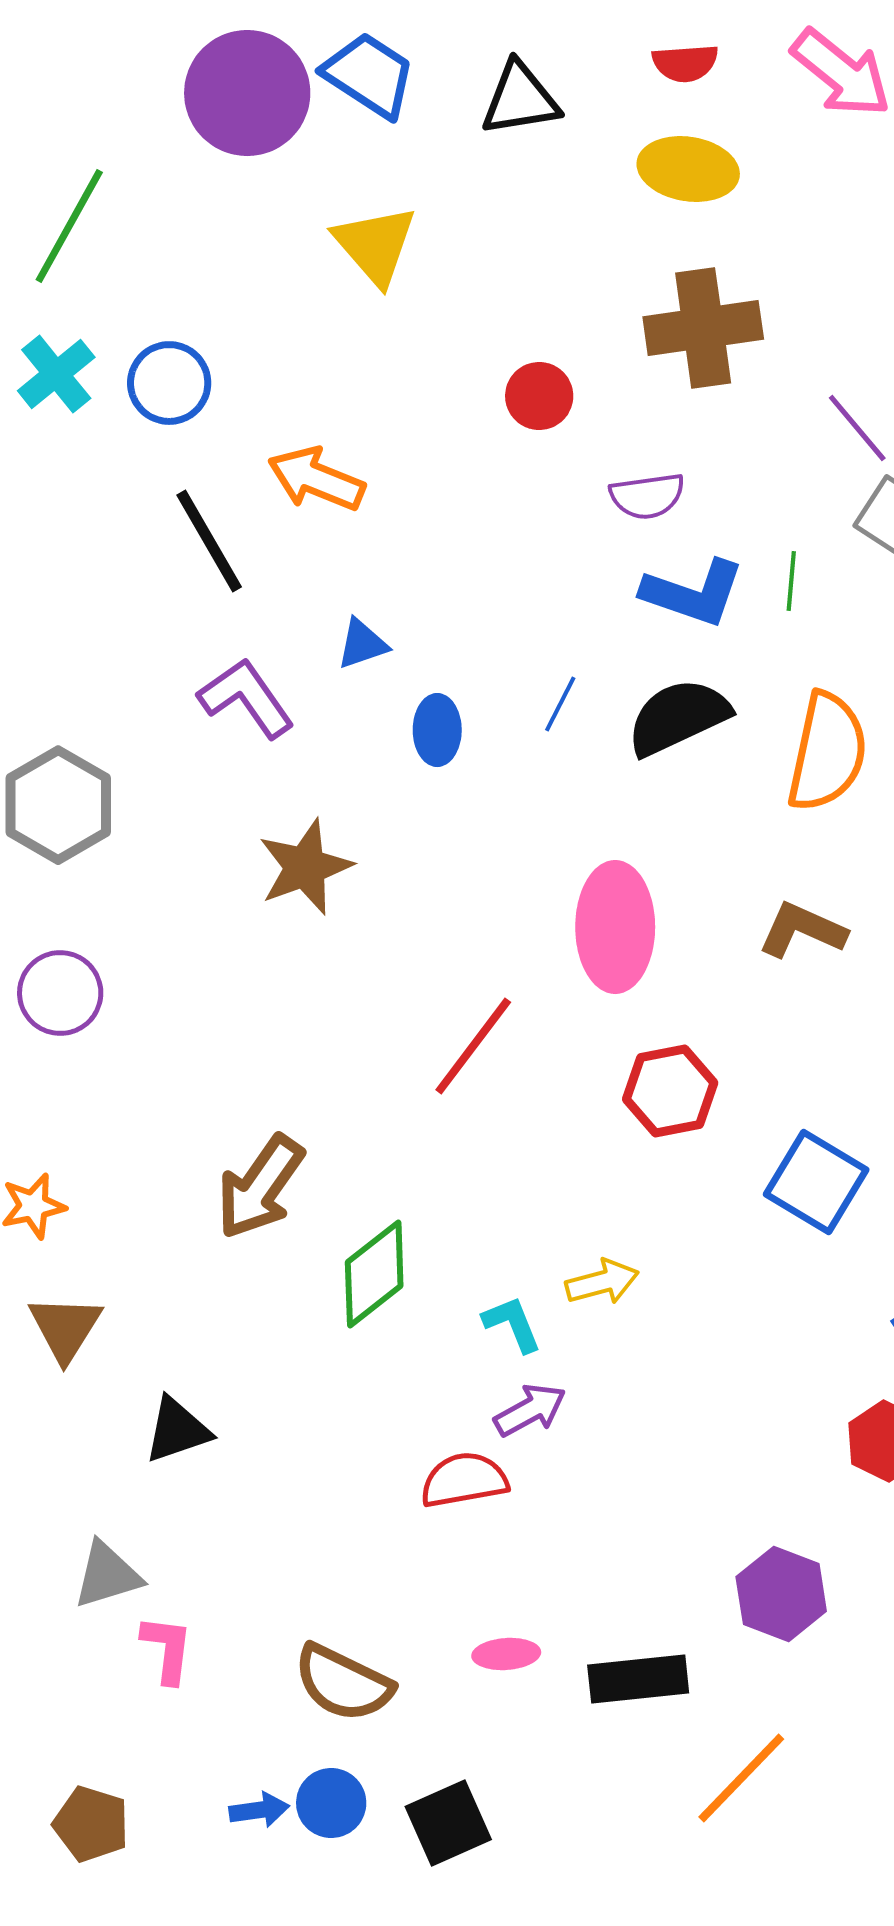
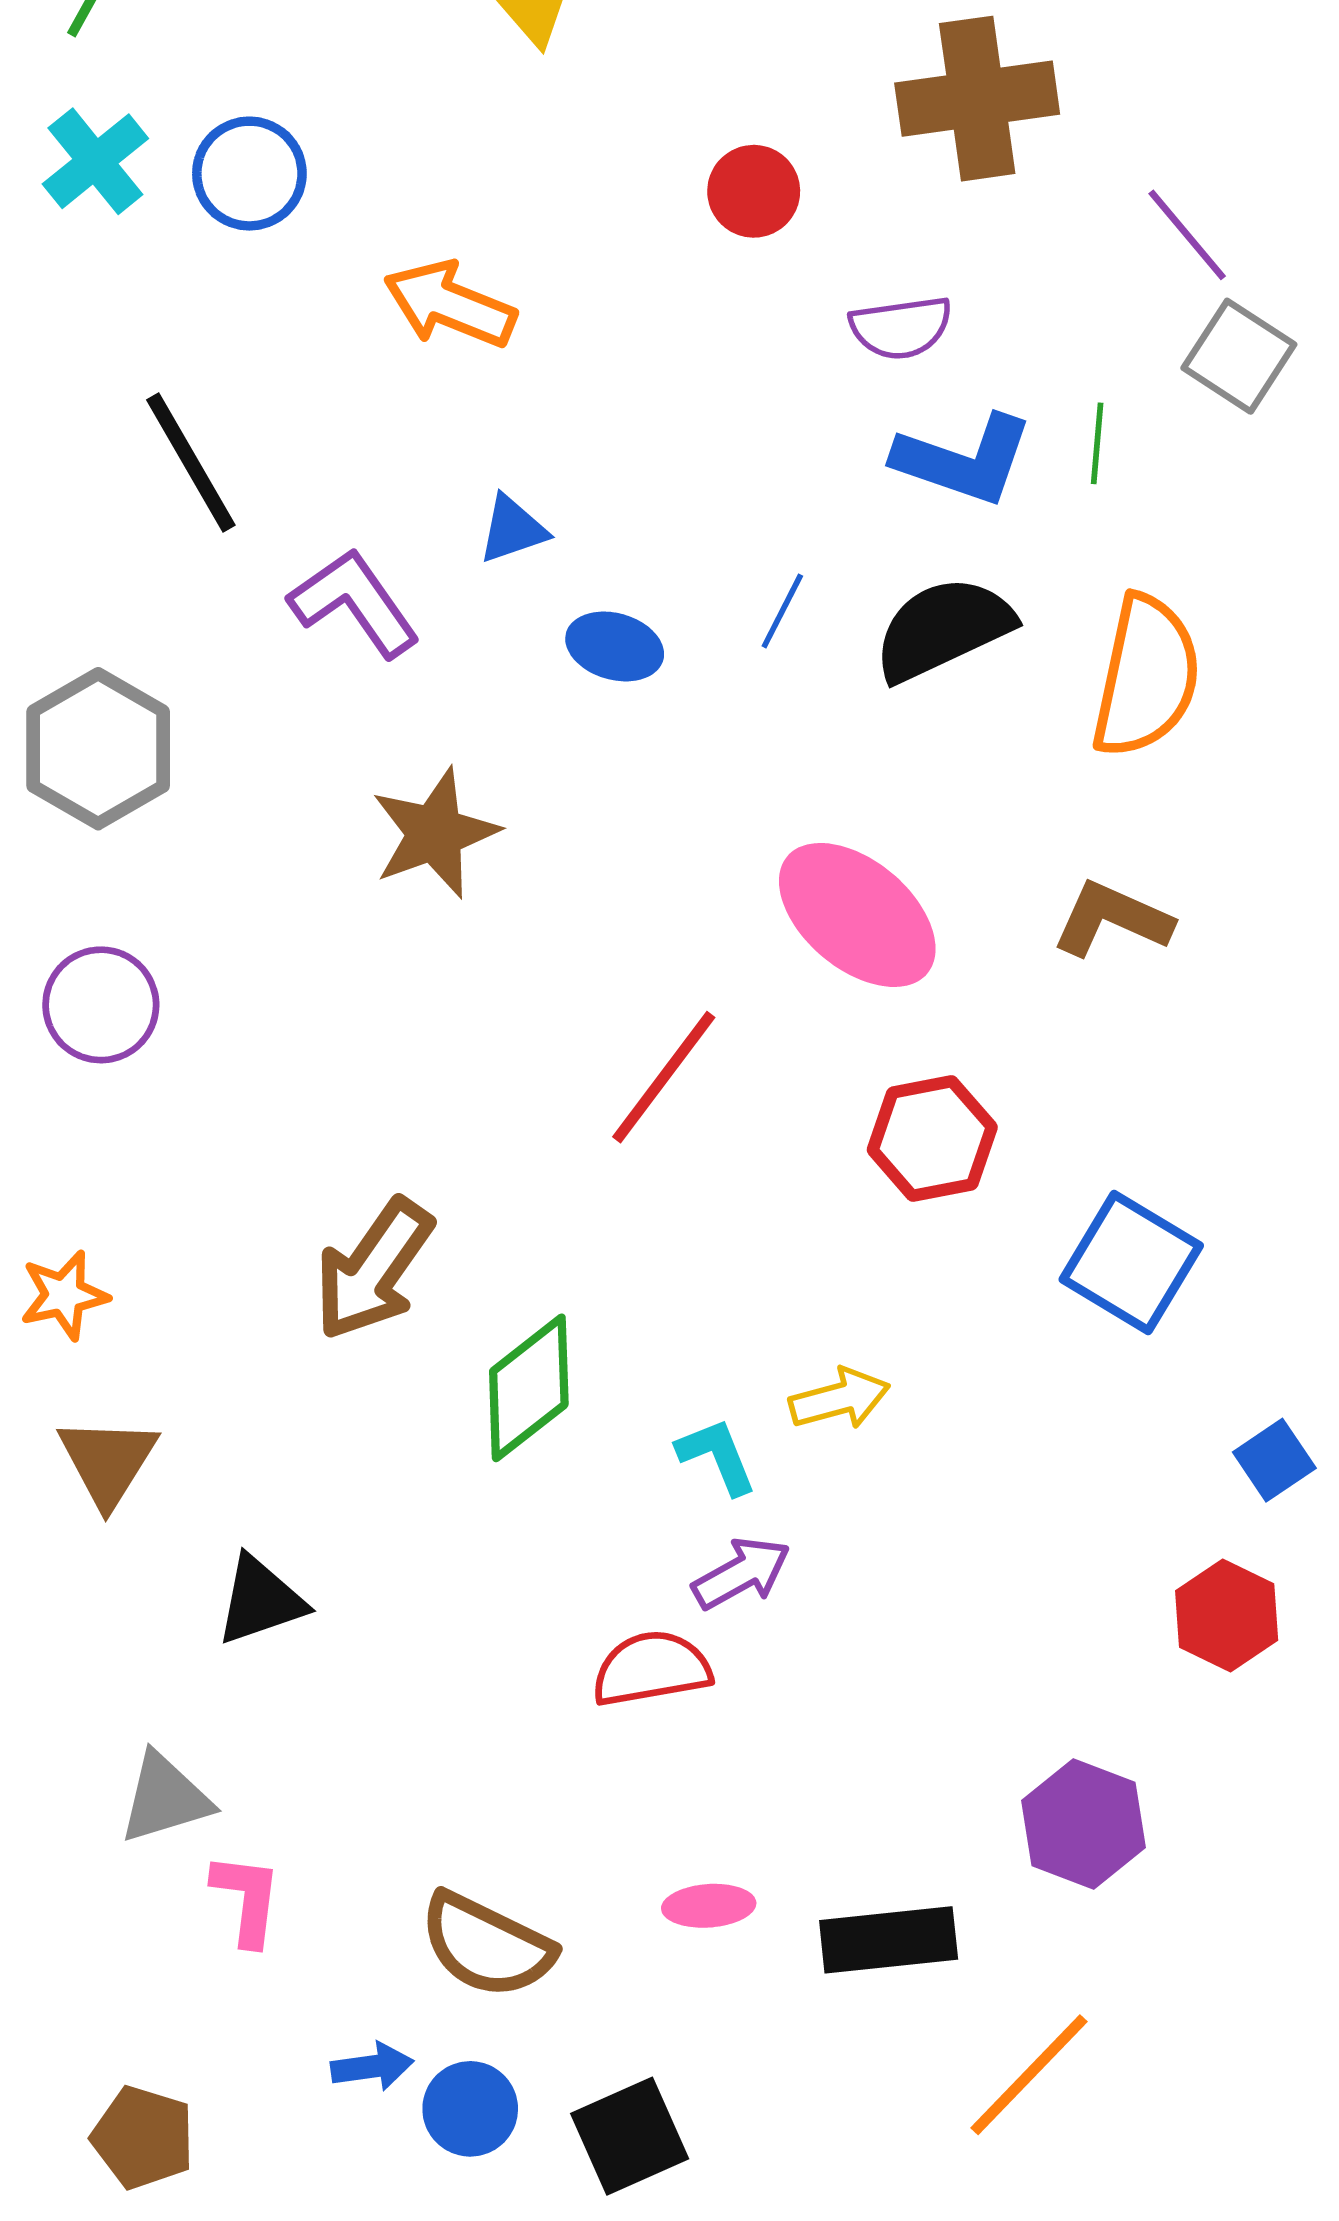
black line: (209, 541) -> (191, 462), moved
blue ellipse: (437, 730) -> (615, 646), turned -74
pink ellipse: (615, 927) -> (857, 915), turned -50
blue arrow: (259, 1810) -> (372, 2067), moved

